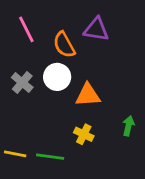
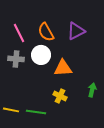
pink line: (26, 29) -> (19, 33), moved
purple triangle: (96, 29) -> (76, 31), moved, turned -36
gray cross: (22, 82) -> (16, 59), turned -35

